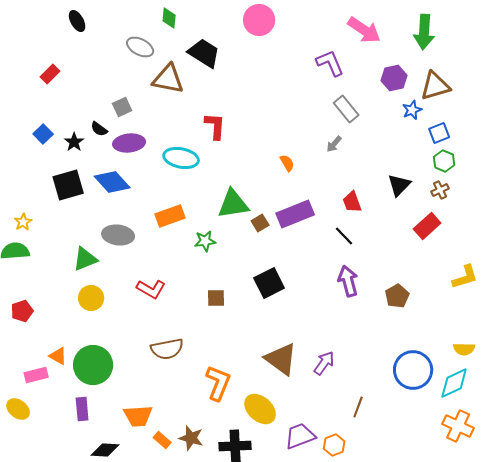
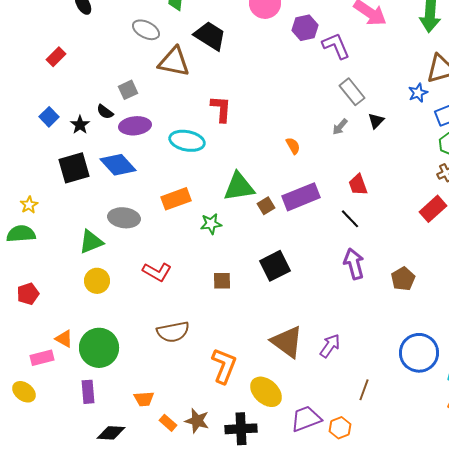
purple hexagon: (394, 78) -> (305, 28), moved
black triangle: (399, 185) -> (376, 121), moved, size x0.7
orange trapezoid: (138, 416) -> (144, 399), size x0.7

